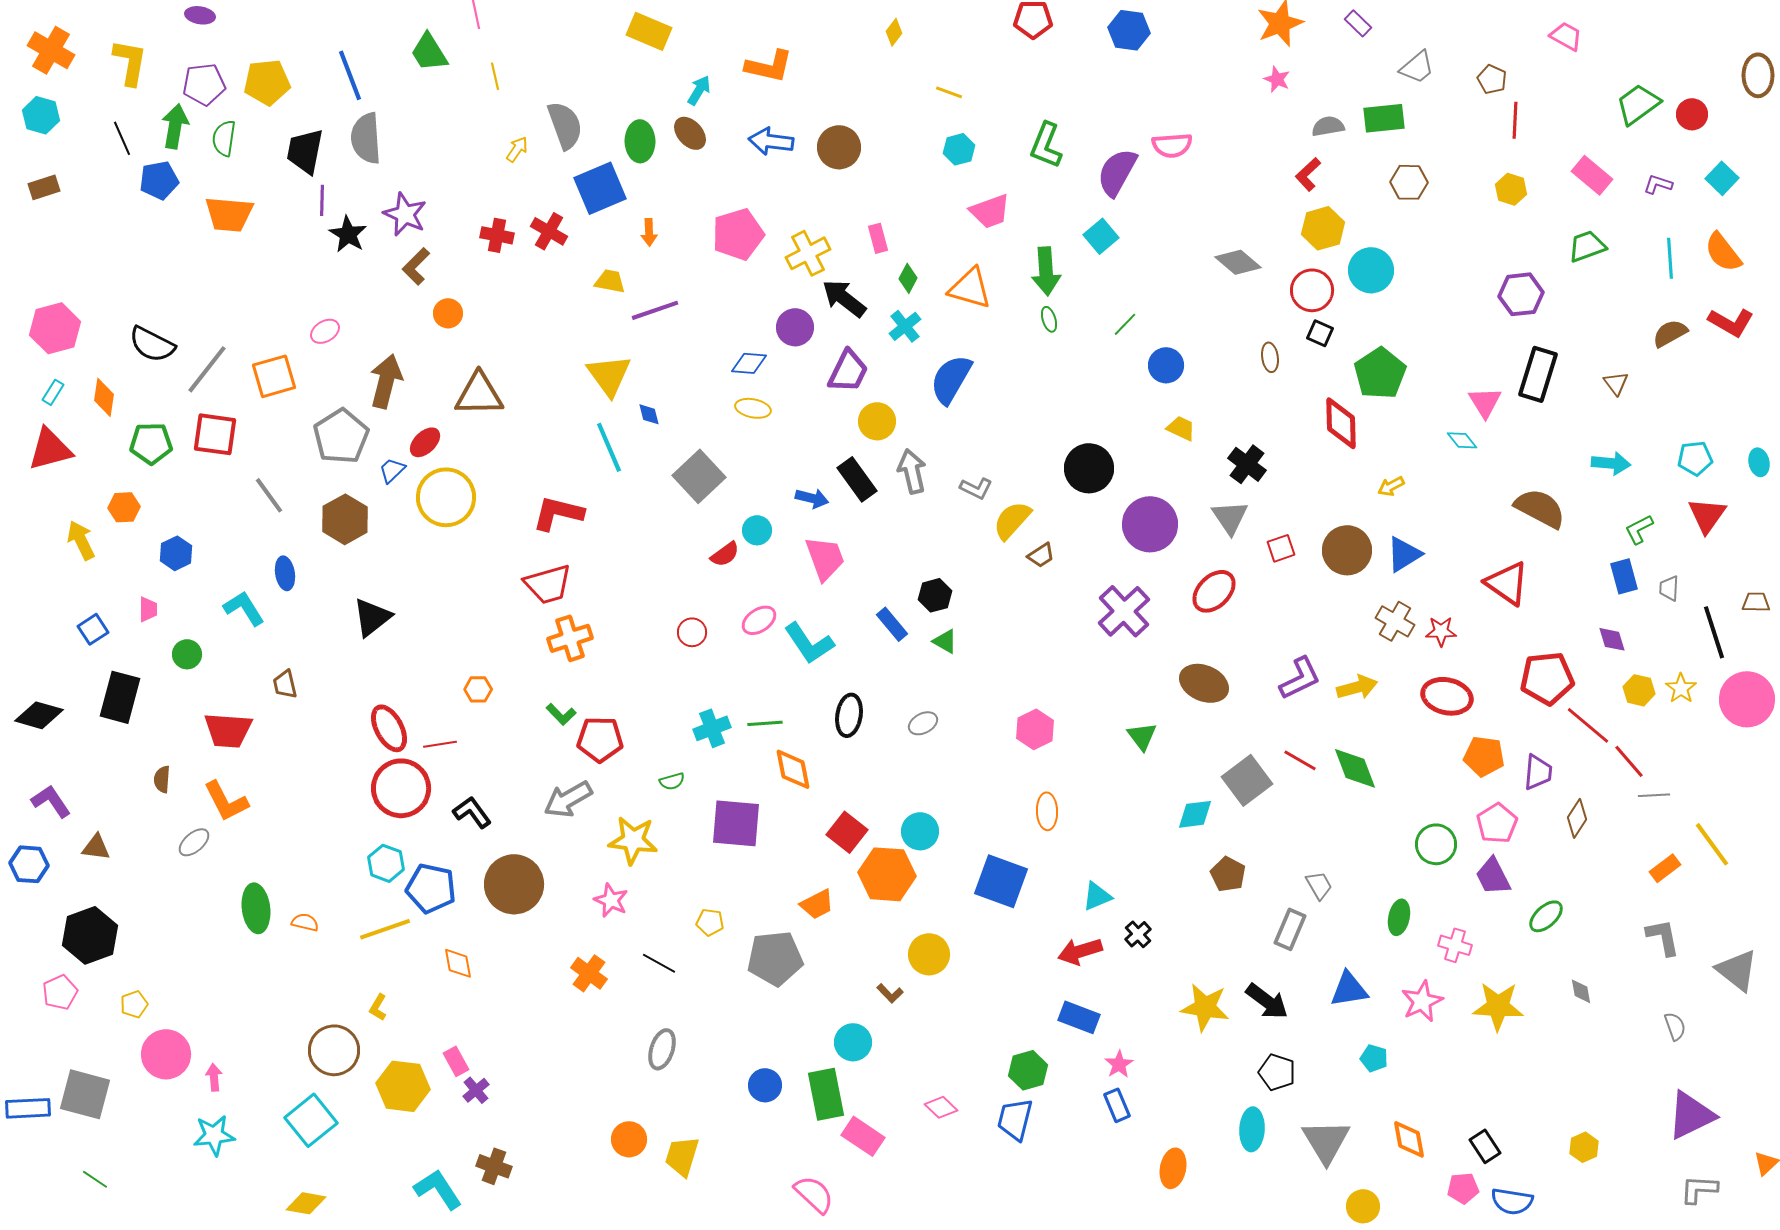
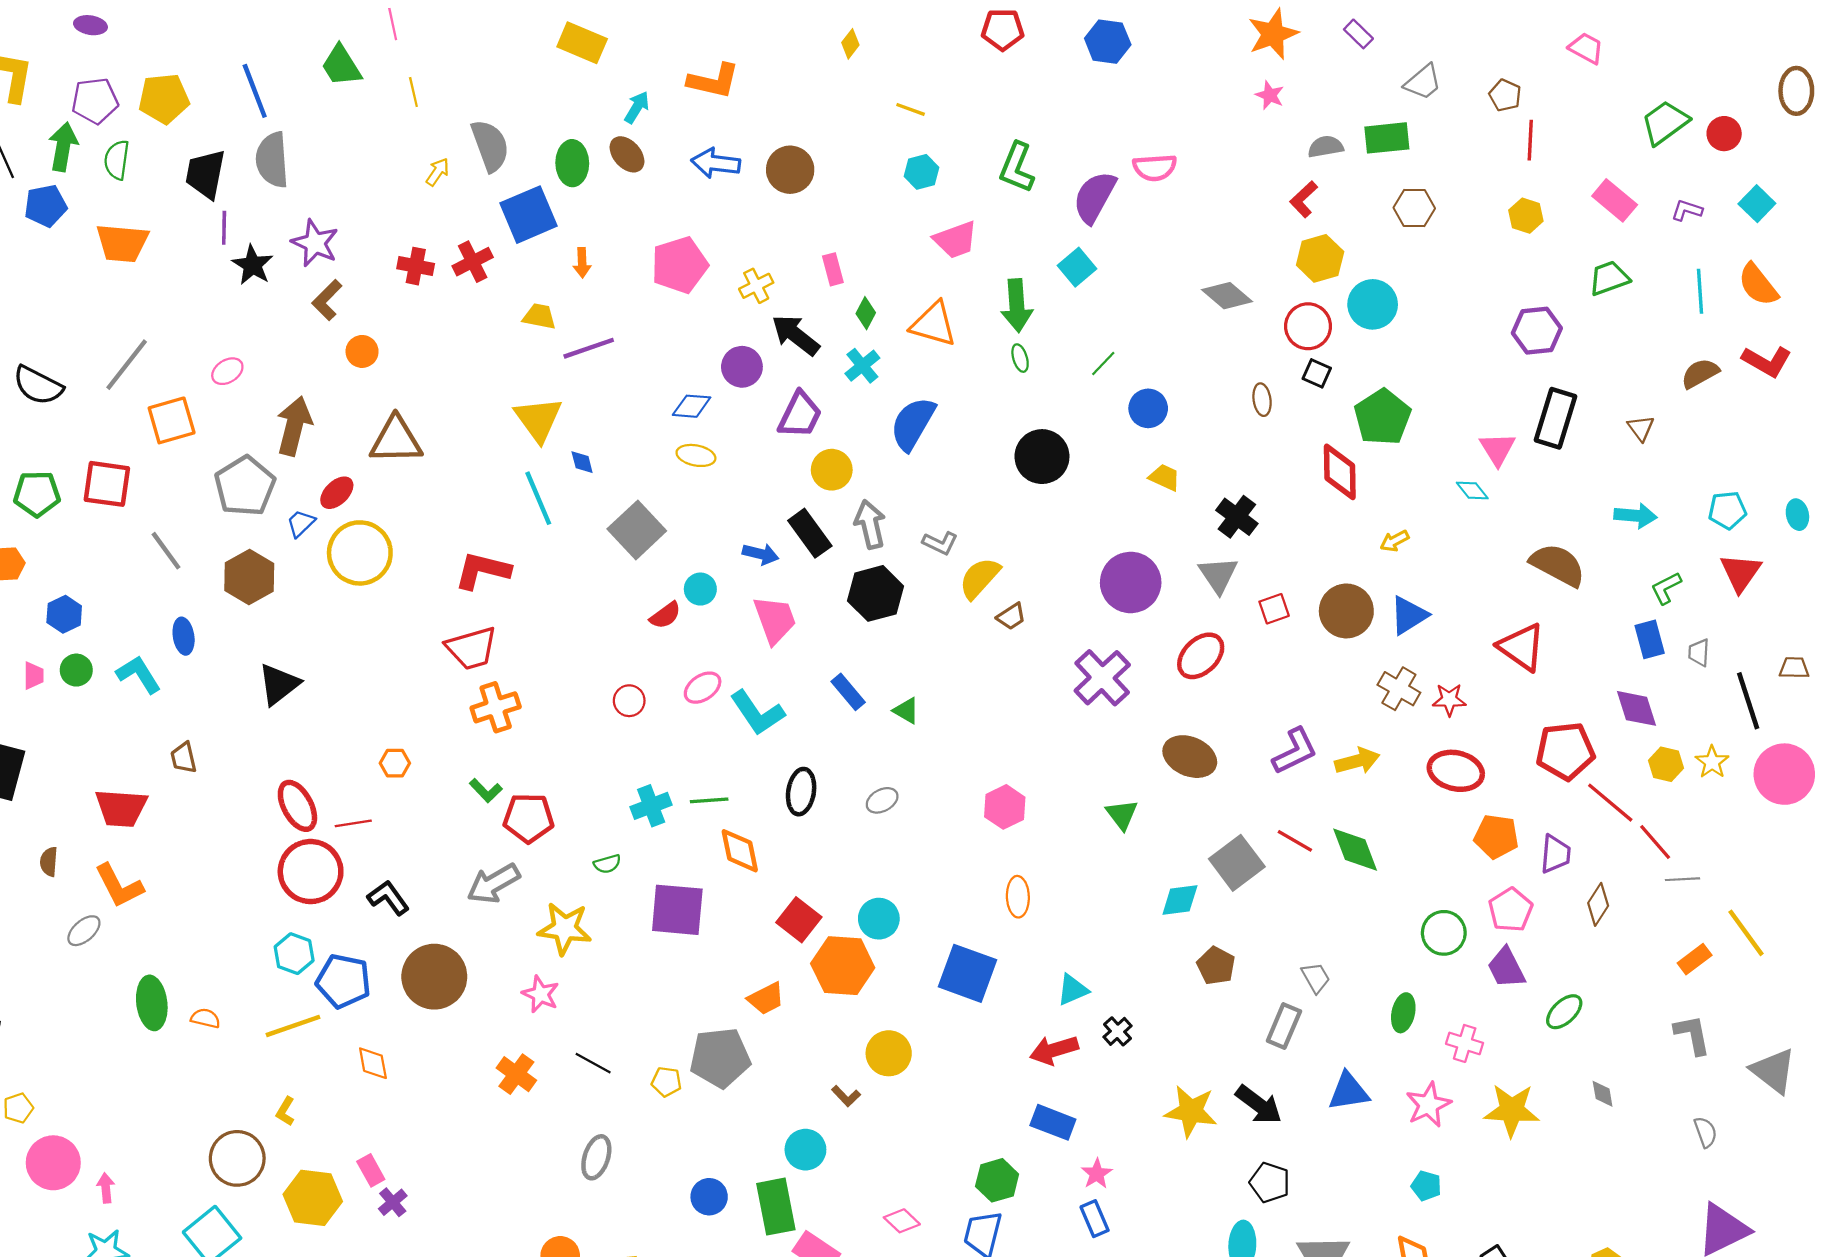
red cross: (549, 231) -> (473, 262), turned 33
yellow cross: (808, 253) -> (756, 286), size x0.7
gray line: (207, 369) -> (127, 365), moved
black circle: (1089, 468) -> (1042, 457), moved
black hexagon: (935, 595) -> (876, 593), moved, size x1.5
purple diamond: (1612, 639) -> (1636, 708), size x1.4
green circle: (187, 654) -> (76, 670), moved
yellow pentagon: (710, 922) -> (666, 1082), moved
cyan pentagon: (1374, 1058) -> (1426, 1186), moved

